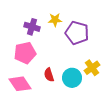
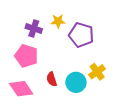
pink pentagon: (25, 53) -> (26, 56), turned 30

